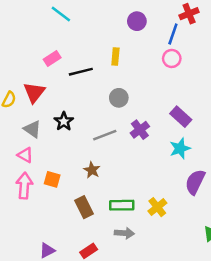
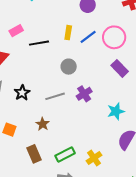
blue line: (173, 34) -> (88, 37), moved, turned 30
pink circle: (172, 58) -> (114, 37), size x1.5
purple rectangle: (181, 117) -> (120, 68), moved
black star: (64, 121) -> (22, 93), moved
green rectangle: (122, 205) -> (65, 154), turned -30

